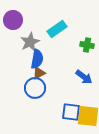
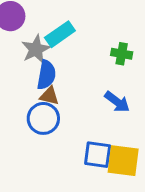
cyan rectangle: (57, 29) -> (60, 34), moved
brown triangle: (39, 73) -> (49, 96), turned 40

